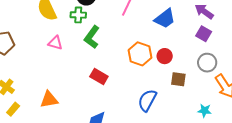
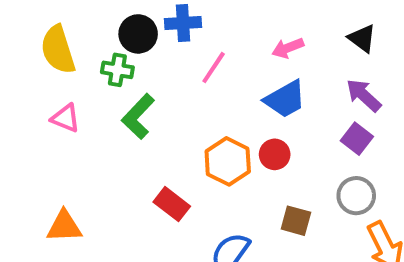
red circle: (165, 56) -> (275, 154), moved
red rectangle: (99, 76) -> (172, 204), moved
orange triangle: (49, 100) -> (64, 226), moved

